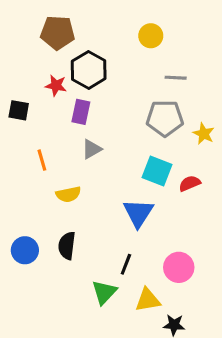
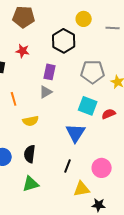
black hexagon: (89, 70) -> (64, 41), moved
gray line: (176, 78) -> (113, 28), moved
purple rectangle: (81, 112) -> (50, 72), moved
green triangle: (104, 292) -> (31, 184), moved, turned 30

